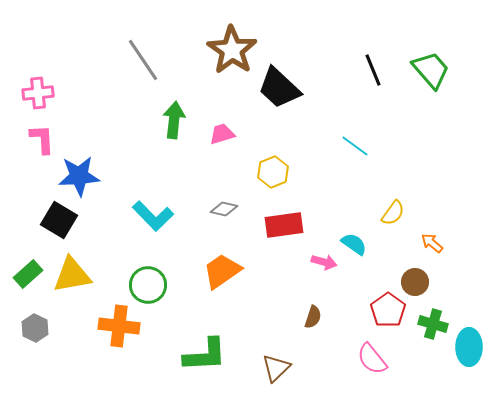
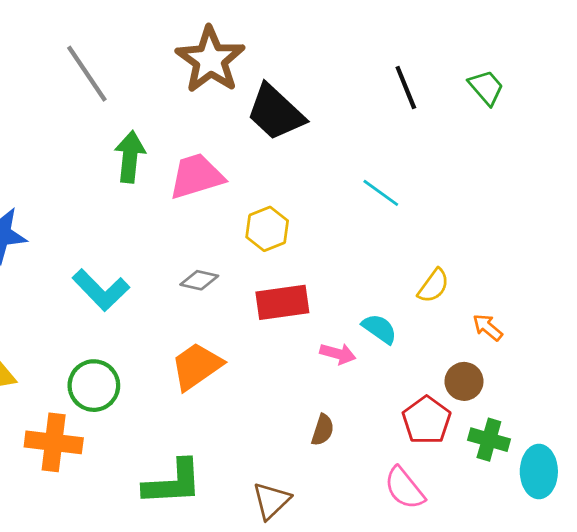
green trapezoid: (431, 70) -> (486, 88), size x0.7
pink trapezoid: (222, 134) -> (196, 176), size x1.6

